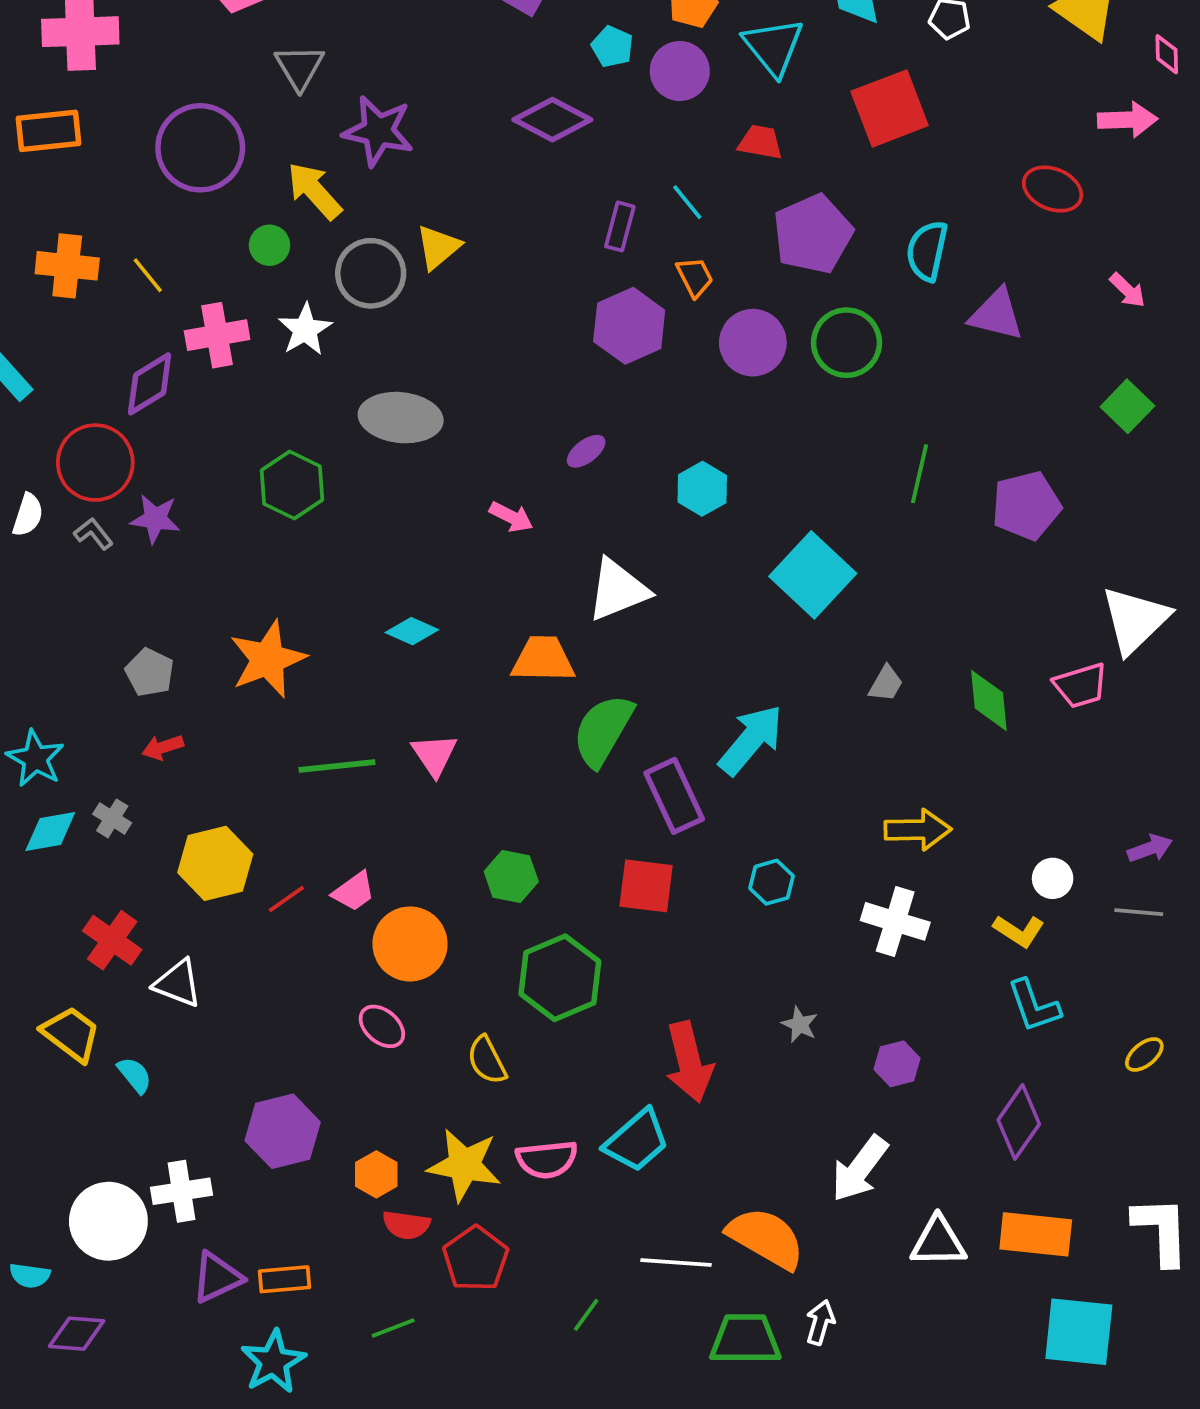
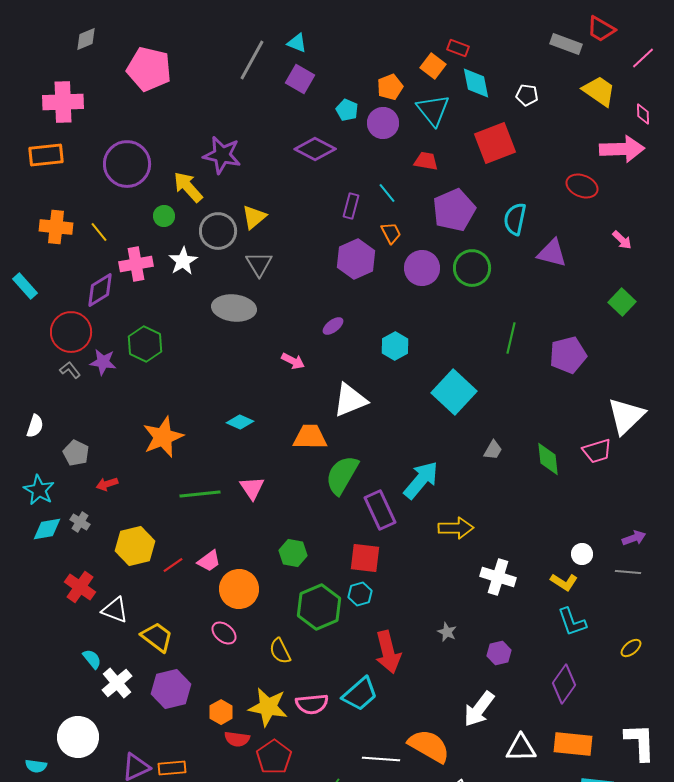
gray triangle: (299, 67) -> (259, 264), moved
pink arrow: (1127, 120) -> (622, 149), size x1.4
green hexagon: (292, 485) -> (145, 344), moved
white semicircle: (28, 515) -> (35, 426), moved
gray pentagon: (150, 672) -> (76, 453), moved
yellow arrow: (918, 830) -> (456, 528), moved
cyan hexagon: (772, 882) -> (360, 594), moved
yellow trapezoid: (71, 1034) -> (157, 637), moved
white cross: (181, 1191) -> (117, 683), moved, turned -32

